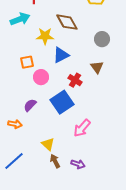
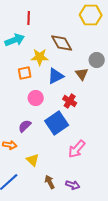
orange square: (27, 62) -> (25, 73), moved
brown triangle: (97, 67) -> (82, 74), moved
yellow triangle: (48, 144) -> (33, 160), moved

